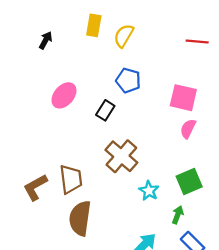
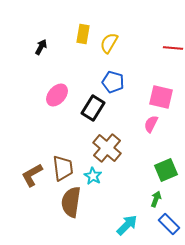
black rectangle: (105, 110) -> (93, 108), size x1.4
pink semicircle: (188, 129) -> (151, 124), moved
cyan star: (149, 191) -> (93, 176), moved

